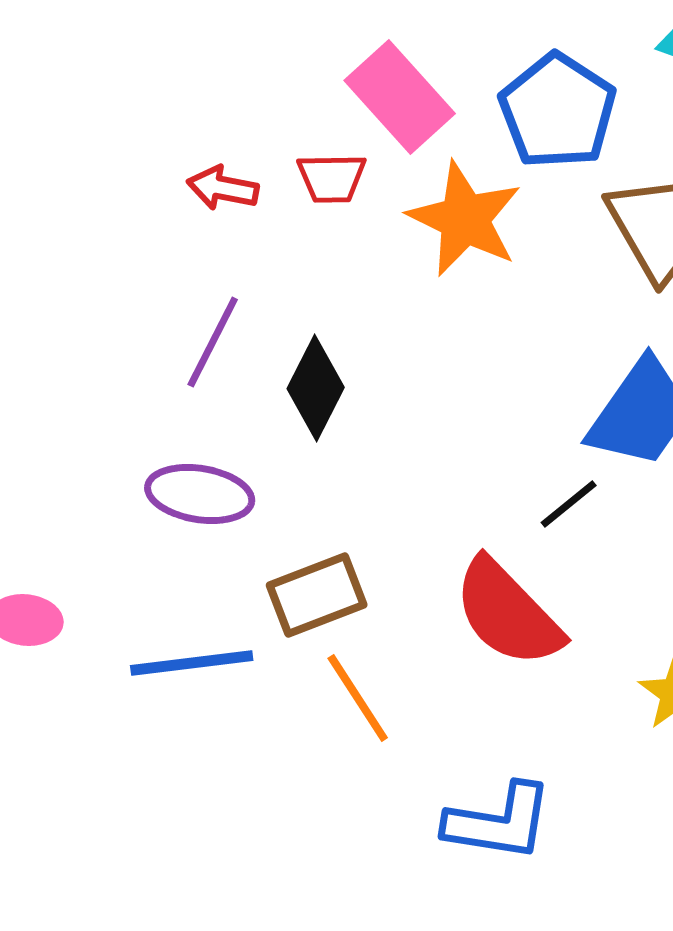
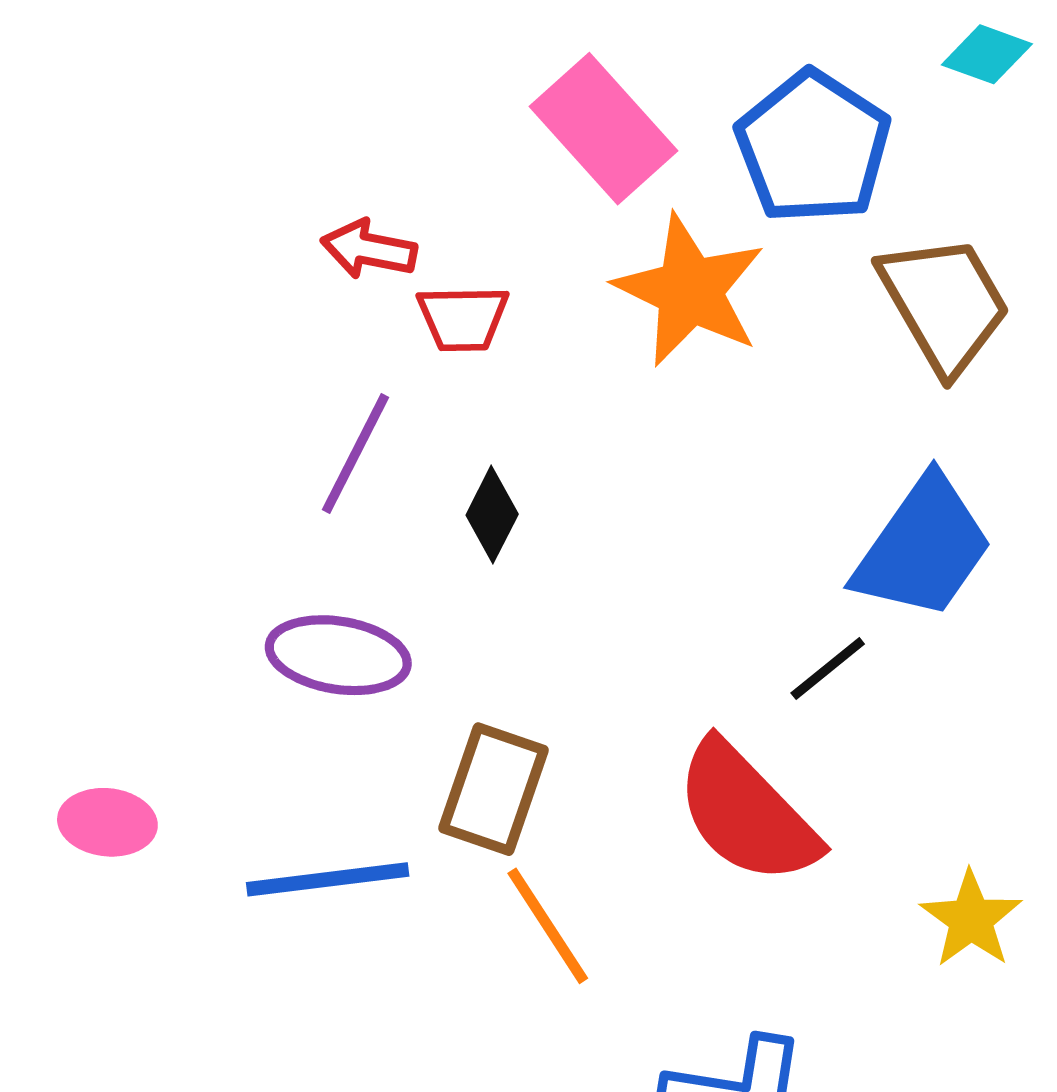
red trapezoid: (332, 178) -> (463, 318), moved
black diamond: (316, 388) -> (492, 515), size x0.7
brown rectangle: (317, 595) -> (493, 789), turned -50

